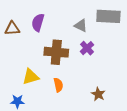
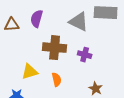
gray triangle: (81, 26) -> (79, 22), size x1.5
purple cross: (87, 48) -> (85, 55), moved, turned -32

